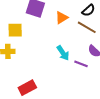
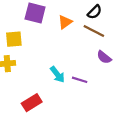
cyan arrow: (63, 53) -> (57, 74), moved
purple line: (81, 64) -> (80, 80), moved

